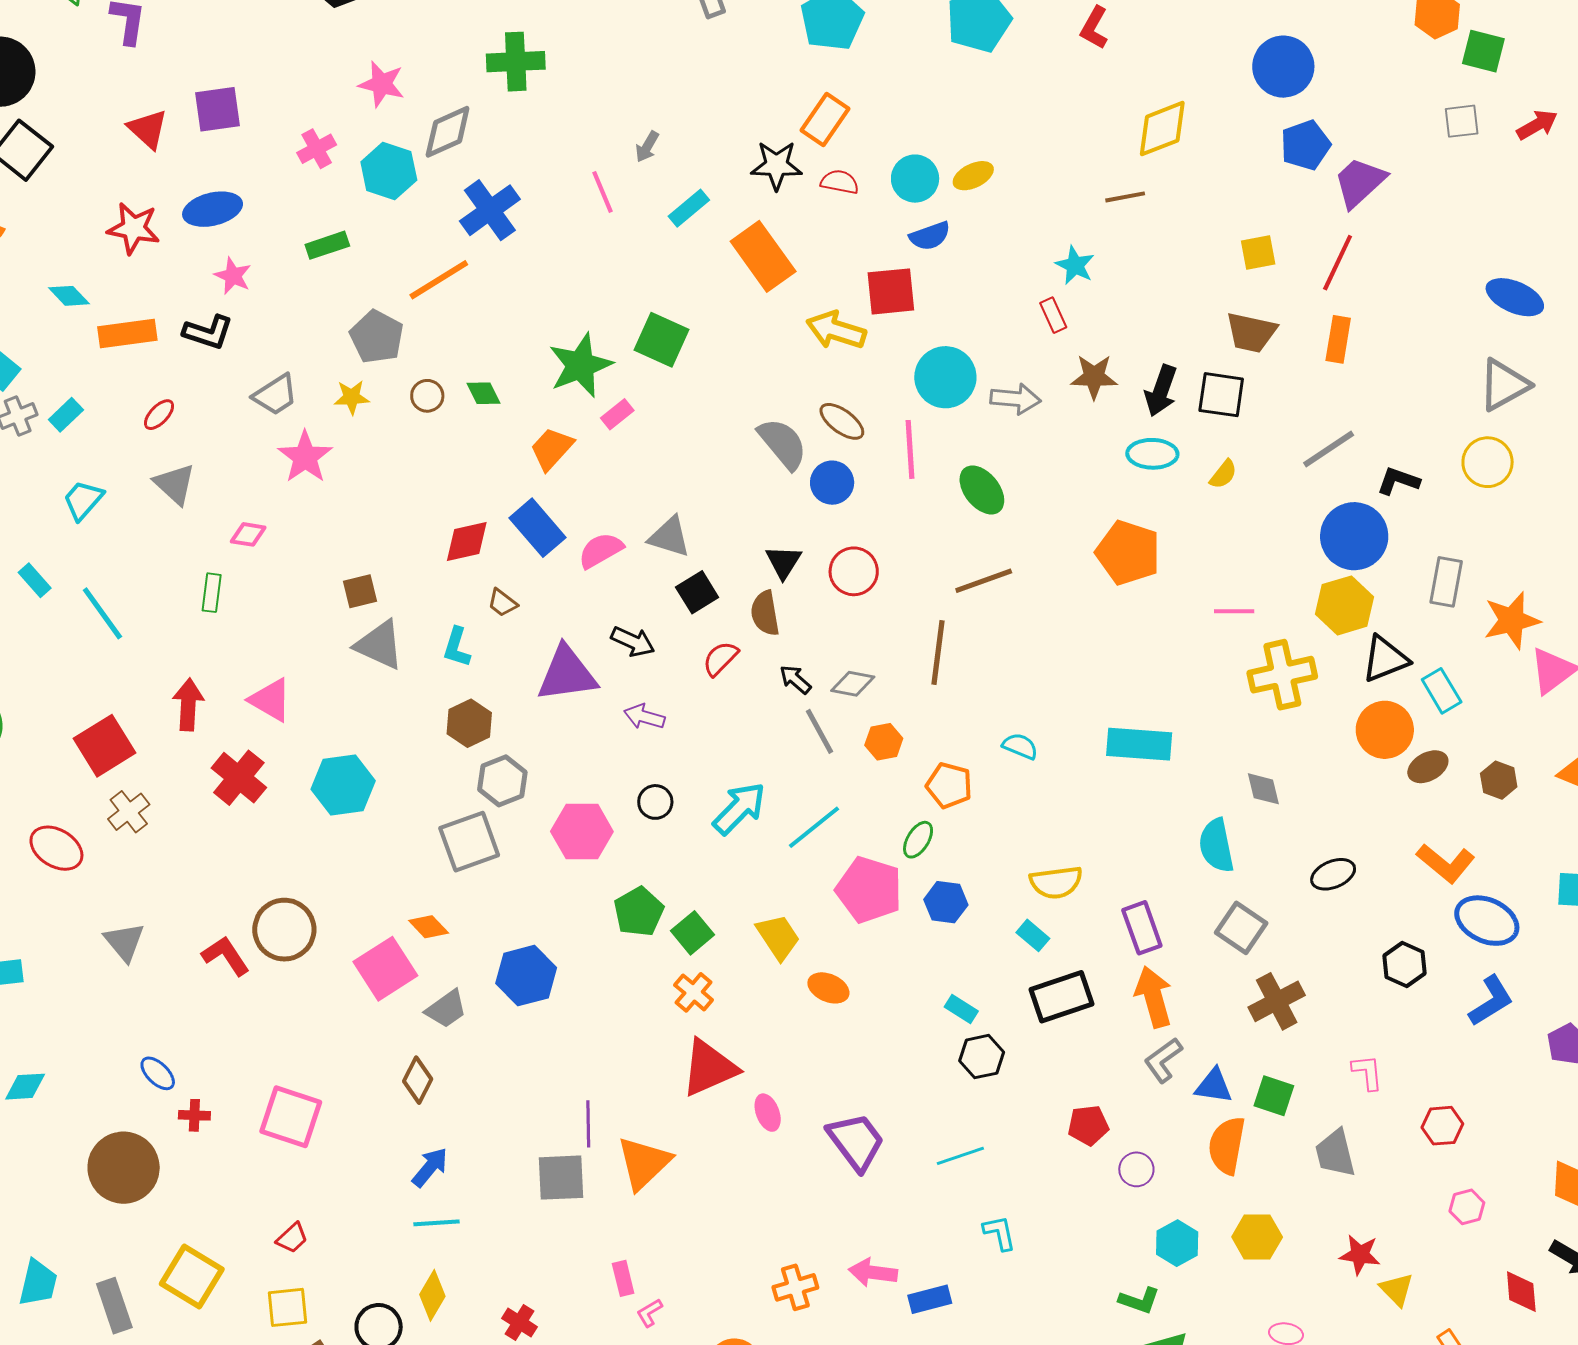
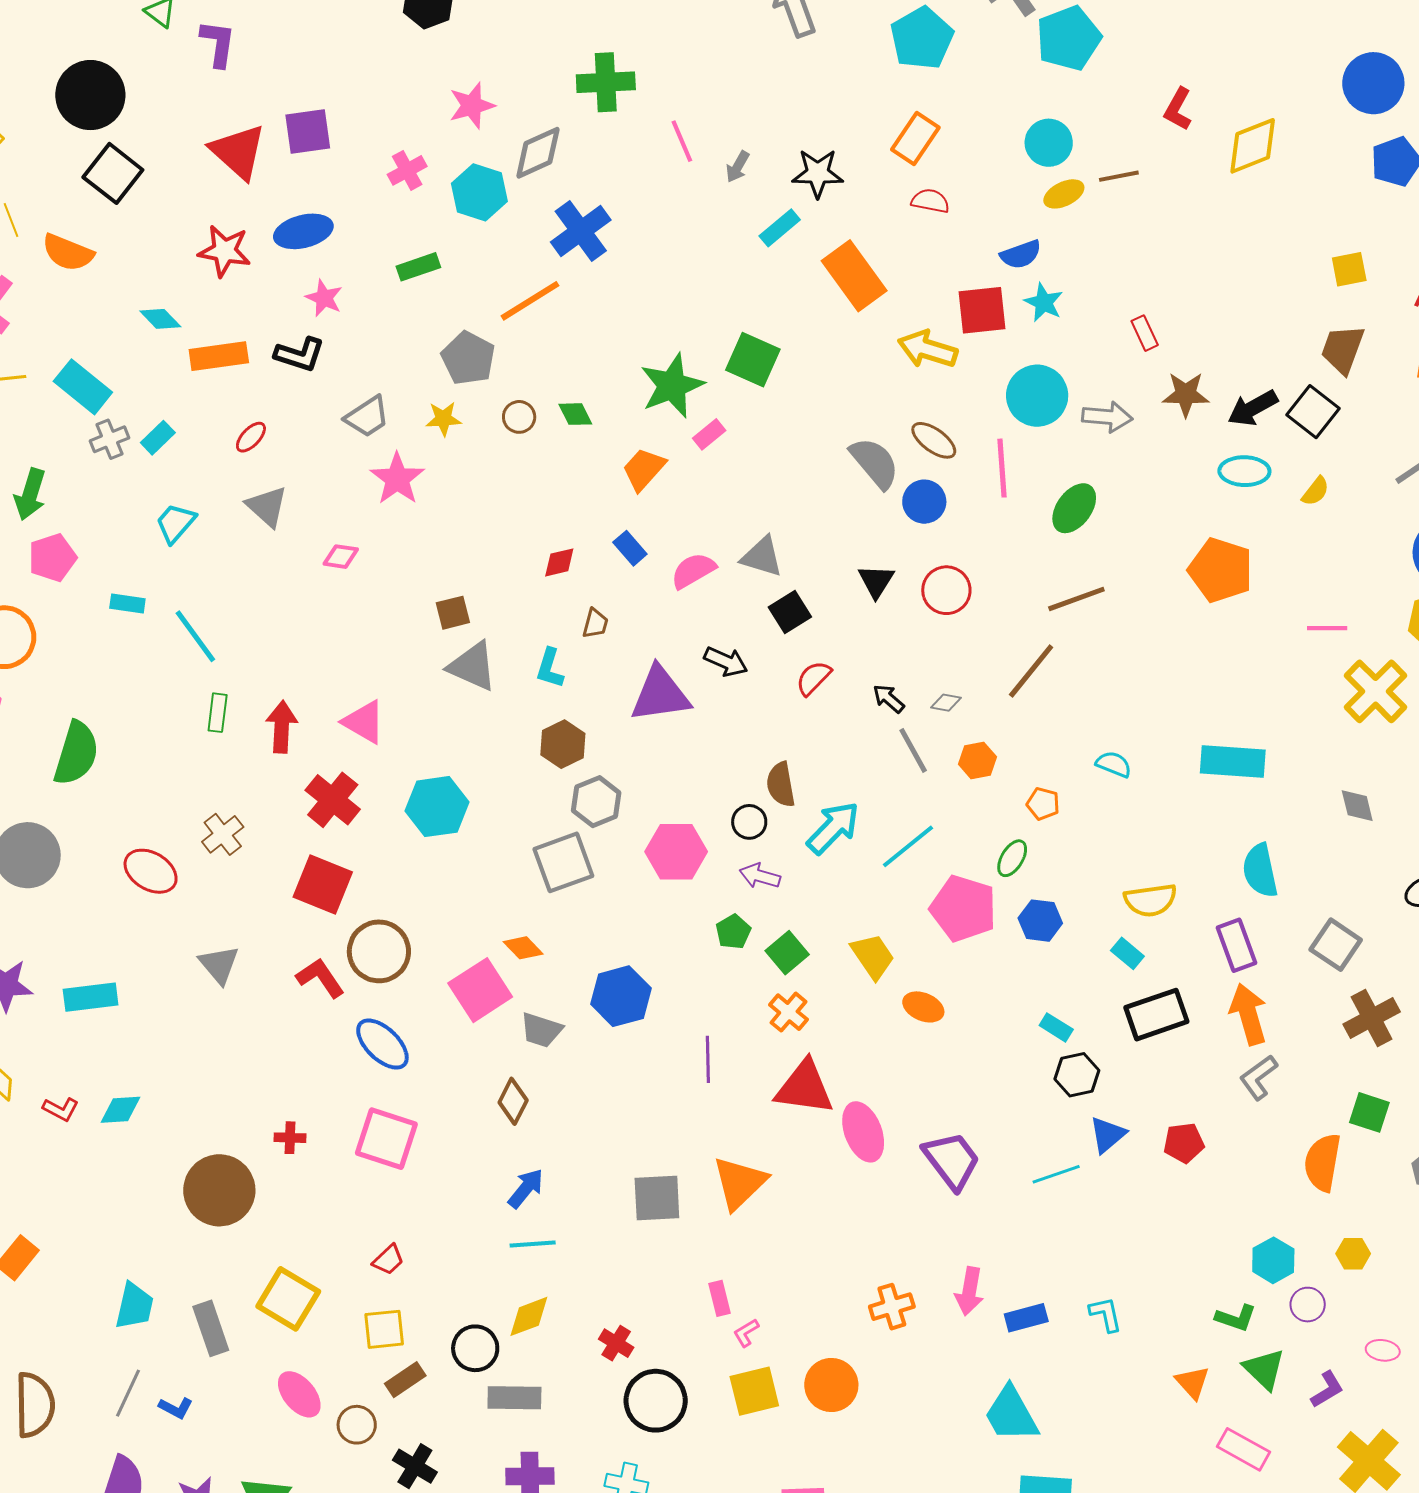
red L-shape: (1094, 28) -> (1178, 109), moved
pink star: (382, 84) -> (472, 105), turned -30
red triangle: (148, 129) -> (238, 152), size x1.4
black star: (776, 165) -> (818, 173), moved
cyan circle: (915, 179) -> (1049, 143), moved
pink line: (602, 192) -> (682, 141), moved
brown line: (1125, 197) -> (1119, 176), moved
cyan star: (1075, 265) -> (1044, 302), moved
brown trapezoid: (1251, 332) -> (1343, 349), turned 98
black arrow: (1161, 391) -> (1253, 408), turned 42
black square: (1221, 395) -> (1313, 412), turned 30
green ellipse: (982, 490) -> (1074, 508), turned 75
blue rectangle: (537, 528) -> (630, 548), size x0.6
red diamond: (467, 542) -> (559, 562), size x0.7
cyan rectangle: (35, 580) -> (127, 603), turned -40
green rectangle: (212, 593) -> (218, 713), moved
brown trapezoid: (502, 603) -> (595, 624), turned -112
brown semicircle: (765, 613) -> (781, 785), moved
brown line: (938, 653) -> (1031, 671), turned 32
yellow cross: (1282, 675) -> (1376, 691), turned -32
gray diamond: (853, 684) -> (946, 703), size x0.7
purple arrow: (644, 717) -> (760, 876), moved
red square: (104, 746) -> (323, 884), moved, turned -36
orange pentagon: (949, 785) -> (1043, 804), size x0.7
cyan semicircle: (1216, 846) -> (1260, 871), moved
green pentagon: (639, 912) -> (733, 932), size x0.7
gray trapezoid: (446, 1009) -> (541, 1030), turned 54
red triangle: (709, 1068) -> (804, 1088), turned 32
blue ellipse: (158, 1073) -> (382, 1044), moved, size x1.5
blue triangle: (1214, 1086) -> (1108, 1135), moved, turned -48
pink ellipse: (768, 1113) -> (863, 1132), size x1.6
purple line: (588, 1124) -> (708, 1059), moved
purple circle: (1136, 1169) -> (1308, 1305), moved
cyan L-shape: (999, 1233) -> (1106, 1314), moved
yellow hexagon: (1257, 1237) -> (1353, 1254), size x0.7
pink arrow: (873, 1272) -> (969, 1291), turned -87
yellow diamond: (432, 1295) -> (529, 1316), turned 39

